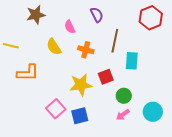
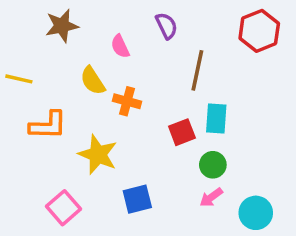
orange cross: (86, 50) -> (127, 101), moved
cyan rectangle: (132, 61) -> (216, 118), moved
yellow star: (81, 85) -> (98, 154), moved, turned 30
pink square: (56, 109) -> (64, 208), moved
cyan circle: (153, 112) -> (256, 213), moved

